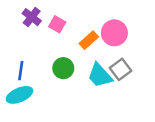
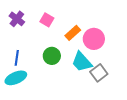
purple cross: (32, 17) -> (17, 19), moved
pink circle: (114, 33) -> (94, 39), moved
gray square: (121, 69) -> (99, 73), moved

